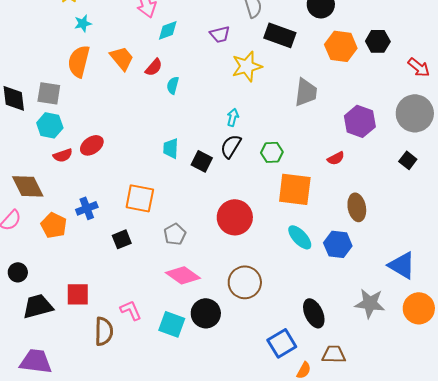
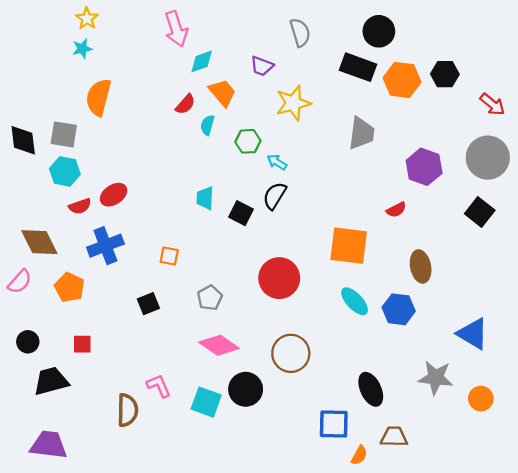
cyan star: (83, 23) -> (82, 49), moved
purple trapezoid: (220, 34) -> (262, 66), turned 35
black rectangle: (280, 35) -> (358, 67), moved
orange trapezoid: (122, 58) -> (222, 93), moved
cyan arrow: (233, 117) -> (277, 162), turned -72
green hexagon: (272, 152) -> (248, 141), moved
black square: (408, 160) -> (480, 212), size x1.4
orange square: (140, 198) -> (169, 256), size x0.6
blue cross: (87, 208) -> (105, 246), moved, size x1.4
red square: (78, 294) -> (82, 344), moved, size x0.7
orange circle: (419, 308) -> (481, 399), moved, size x0.7
blue square: (282, 343) -> (334, 424), turned 32

